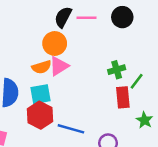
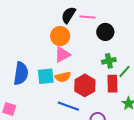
black circle: (122, 17) -> (105, 32), moved
orange semicircle: (42, 67) -> (63, 77), moved
red hexagon: (40, 115) -> (85, 85), moved

